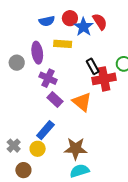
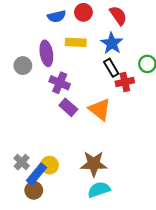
blue star: (84, 27) -> (112, 43), moved
red cross: (104, 79) -> (125, 82), size x0.7
blue rectangle: (45, 130) -> (36, 174), moved

